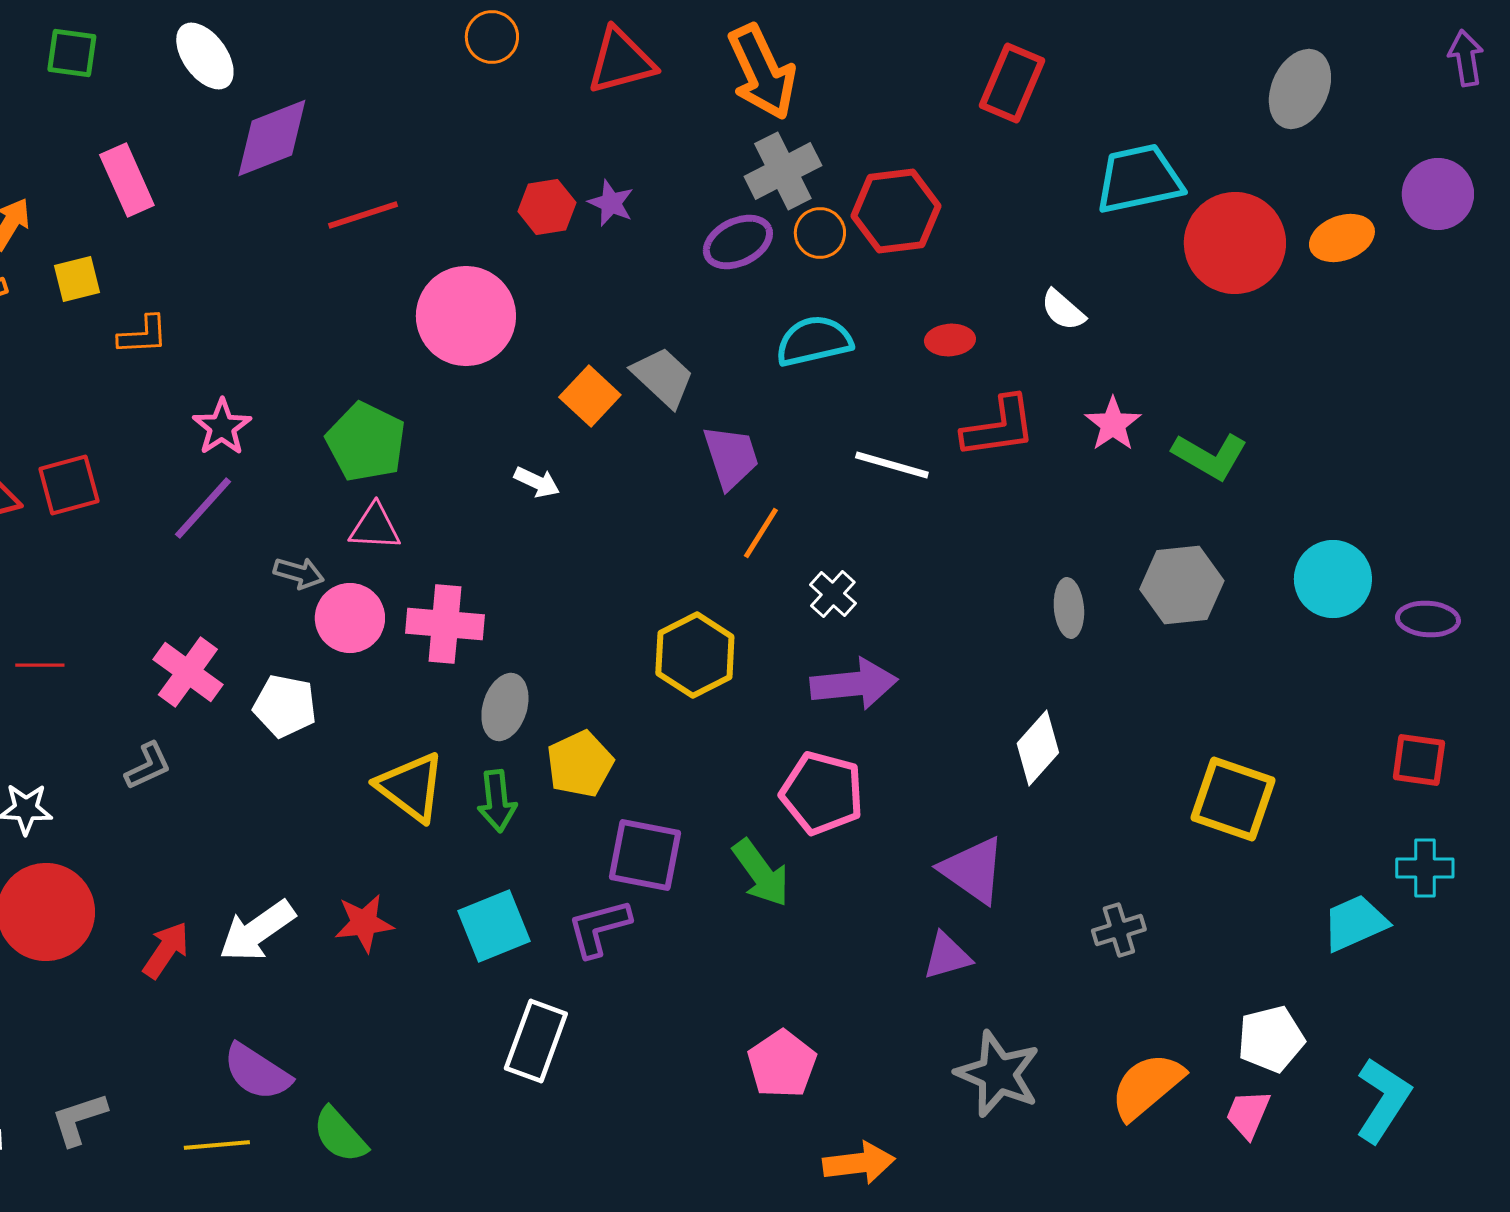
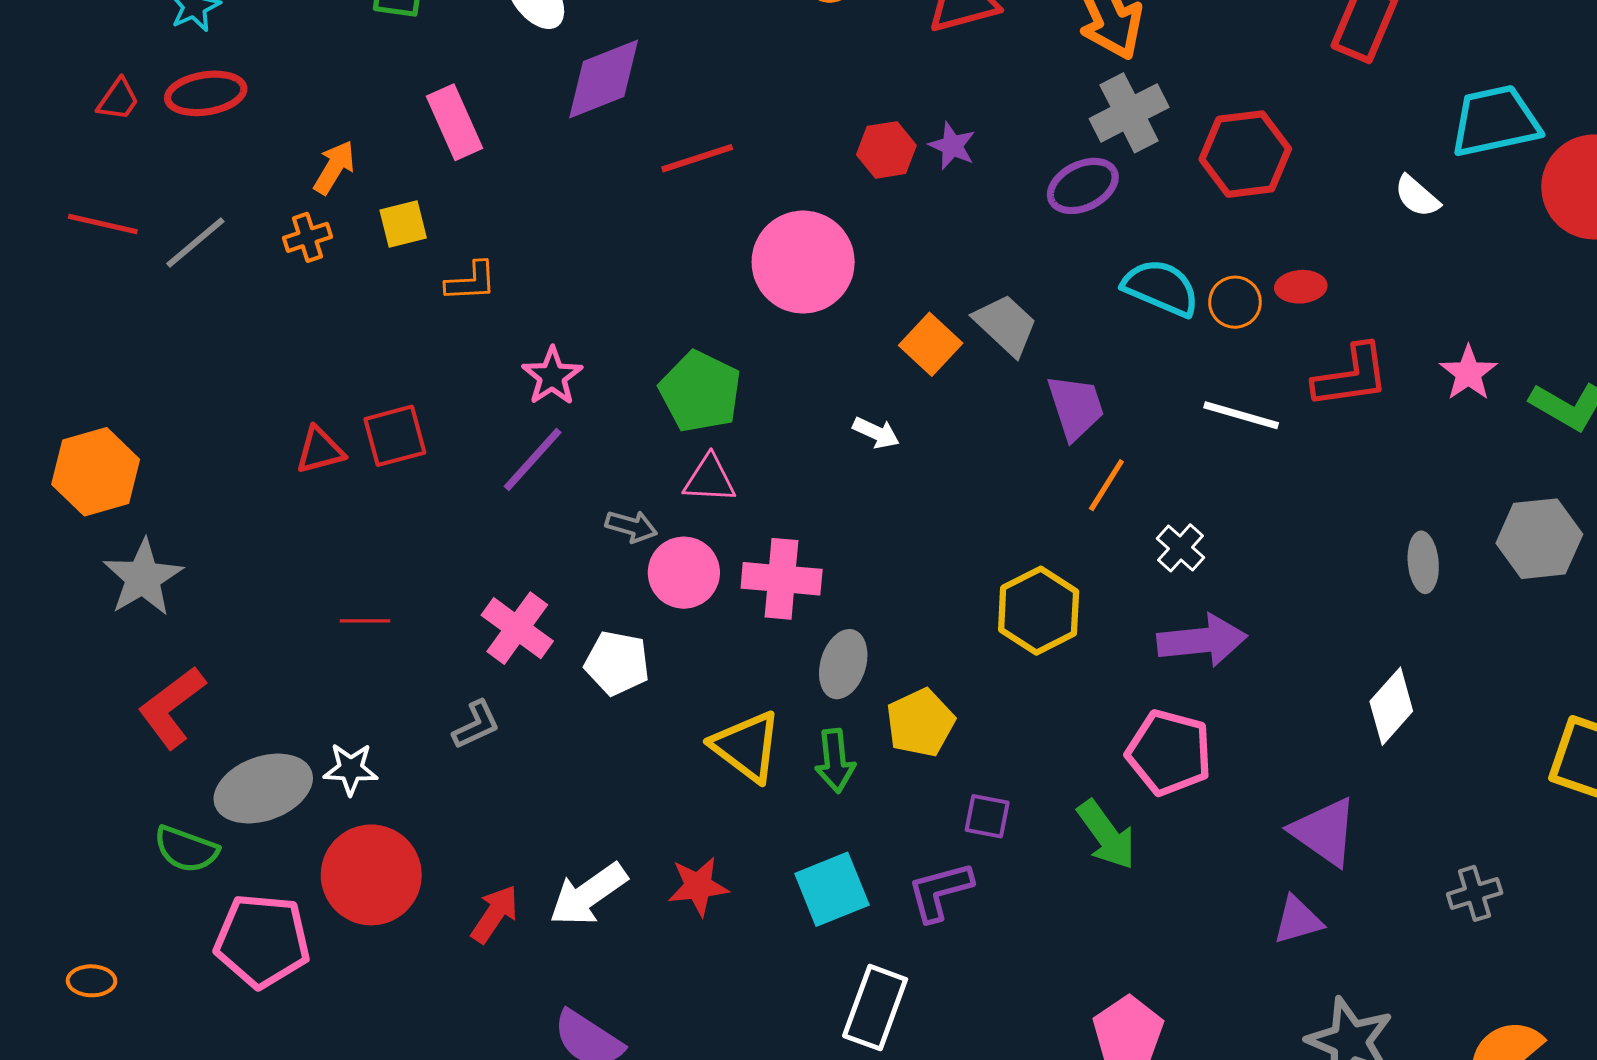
orange circle: (820, 233) -> (1235, 302), moved
white semicircle: (1063, 310) -> (1417, 196), moved
cyan semicircle: (814, 341) -> (1161, 288), turned 36
purple square: (645, 855) -> (987, 816), size x0.6

